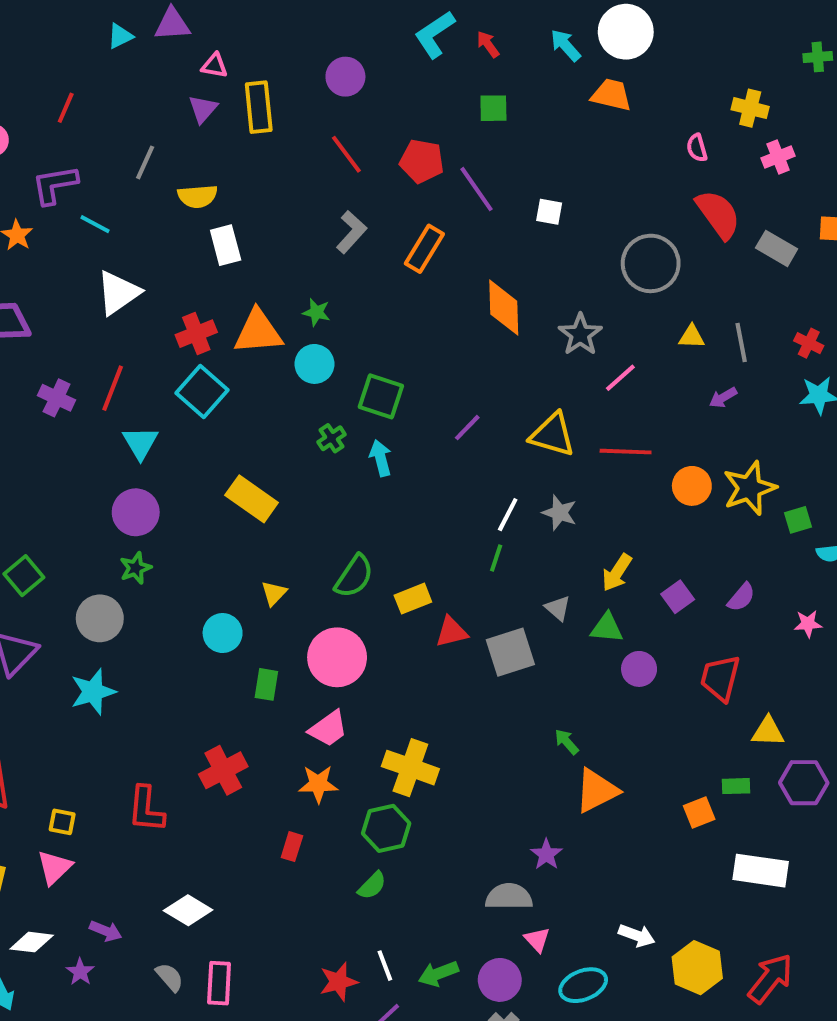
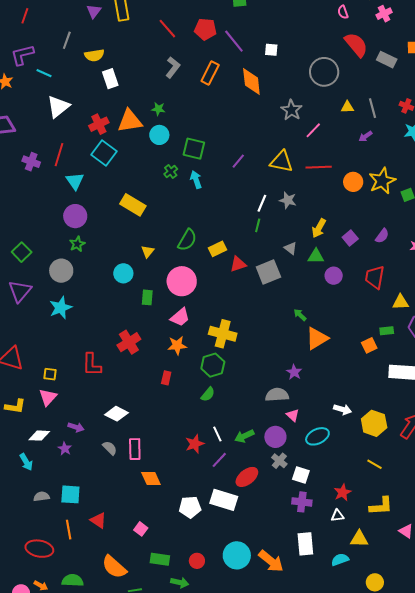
orange diamond: (504, 308) -> (251, 82), moved

